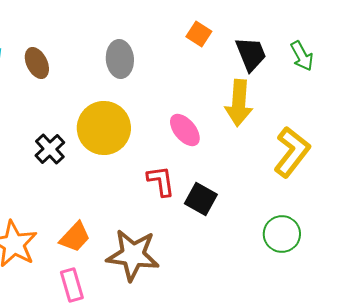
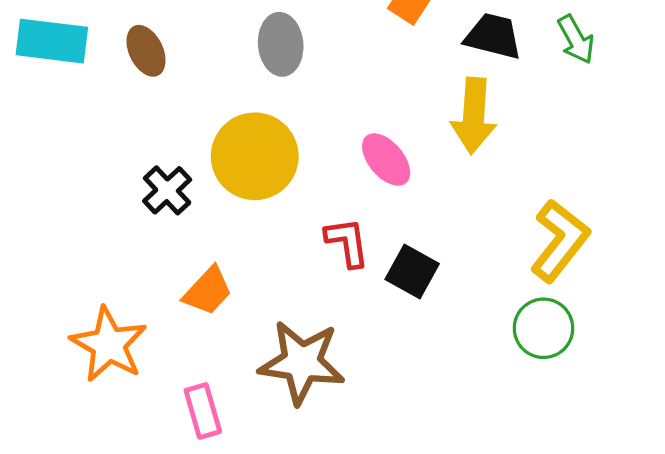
black trapezoid: (251, 54) -> (493, 36), turned -54
yellow L-shape: (292, 152) -> (560, 241), moved
orange trapezoid: (75, 237) -> (208, 291), moved

